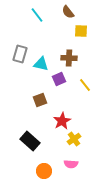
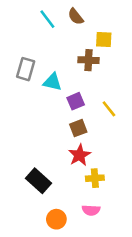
brown semicircle: (68, 12) -> (76, 17), moved
brown cross: (69, 58) -> (88, 60), moved
brown square: (40, 100) -> (78, 128), moved
yellow cross: (74, 139) -> (95, 178), turned 32

